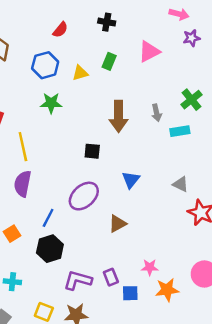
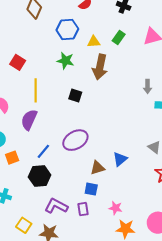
brown arrow: (119, 116) -> (100, 67), moved
black square: (92, 151) -> (75, 96), moved
blue triangle: (131, 180) -> (120, 159), moved
blue square: (130, 293) -> (91, 189), moved

